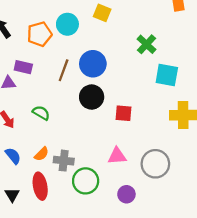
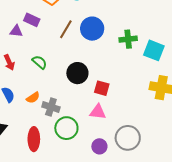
green cross: (146, 44) -> (128, 39), moved, turned 30
black circle: (92, 97) -> (77, 73), moved
red square: (124, 113) -> (102, 88), moved
gray circle: (155, 164) -> (128, 138), moved
red ellipse: (40, 186) -> (34, 139), moved

